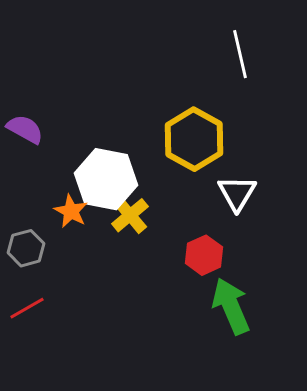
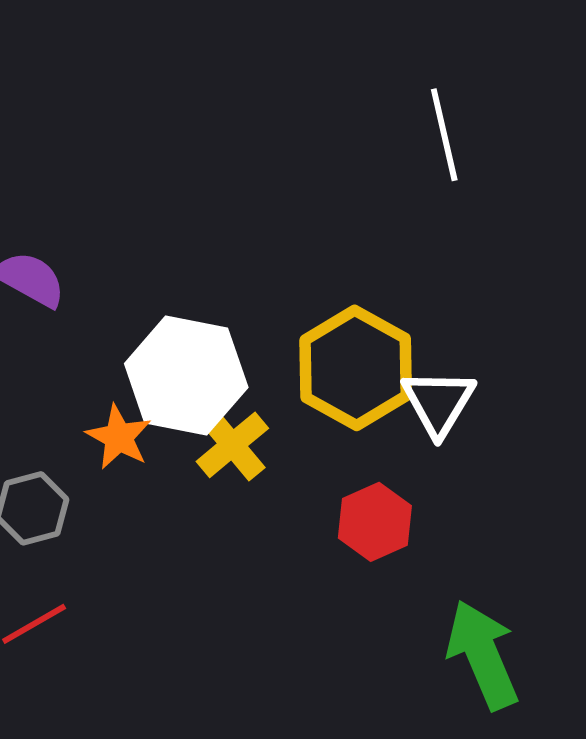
yellow hexagon: (194, 139) -> (356, 368), moved
green arrow: (231, 306) -> (483, 655), moved

